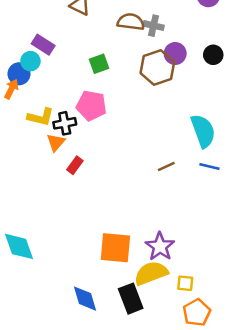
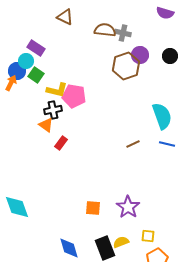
green square: (99, 64) -> (36, 75), moved, turned -35
yellow L-shape: (41, 117) -> (57, 90), moved
orange triangle: (56, 142) -> (46, 125), turned -35
orange square: (115, 248) -> (93, 208), size x0.6
yellow semicircle: (151, 273) -> (121, 242), moved, size x0.6

